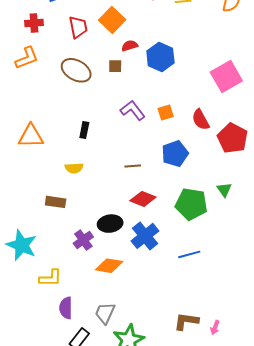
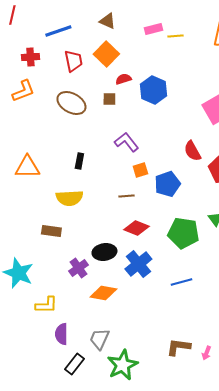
orange square: (166, 112) -> (140, 170), moved
yellow semicircle: (74, 168) -> (69, 198), size x1.5

